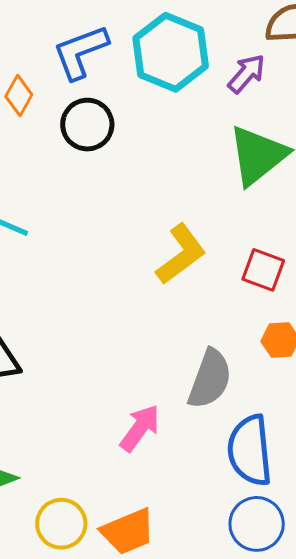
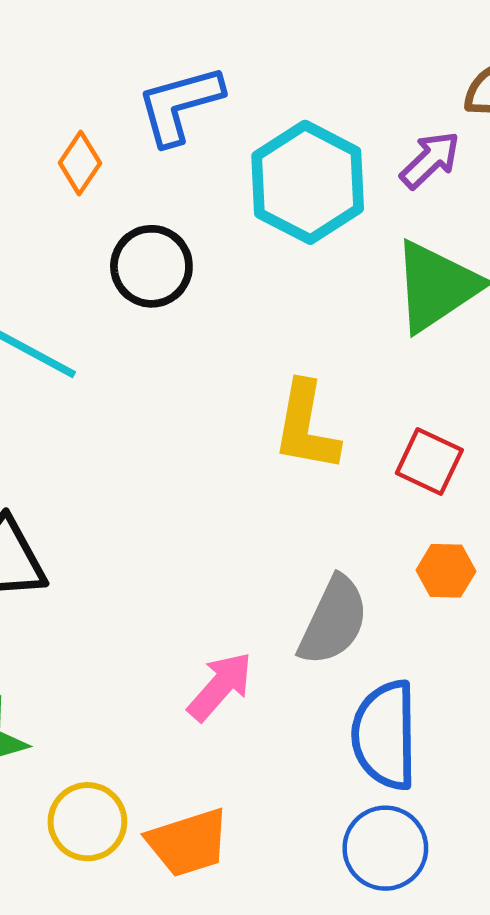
cyan hexagon: (171, 52) -> (308, 182), moved
black circle: (87, 125) -> (151, 266), moved
yellow L-shape: (181, 254) -> (306, 427), turned 132

